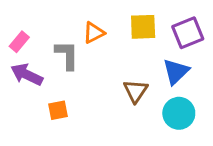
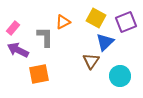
yellow square: (143, 27) -> (96, 18), turned 30
blue triangle: (176, 72) -> (105, 42), moved
orange square: (58, 110) -> (39, 74), size x1.5

